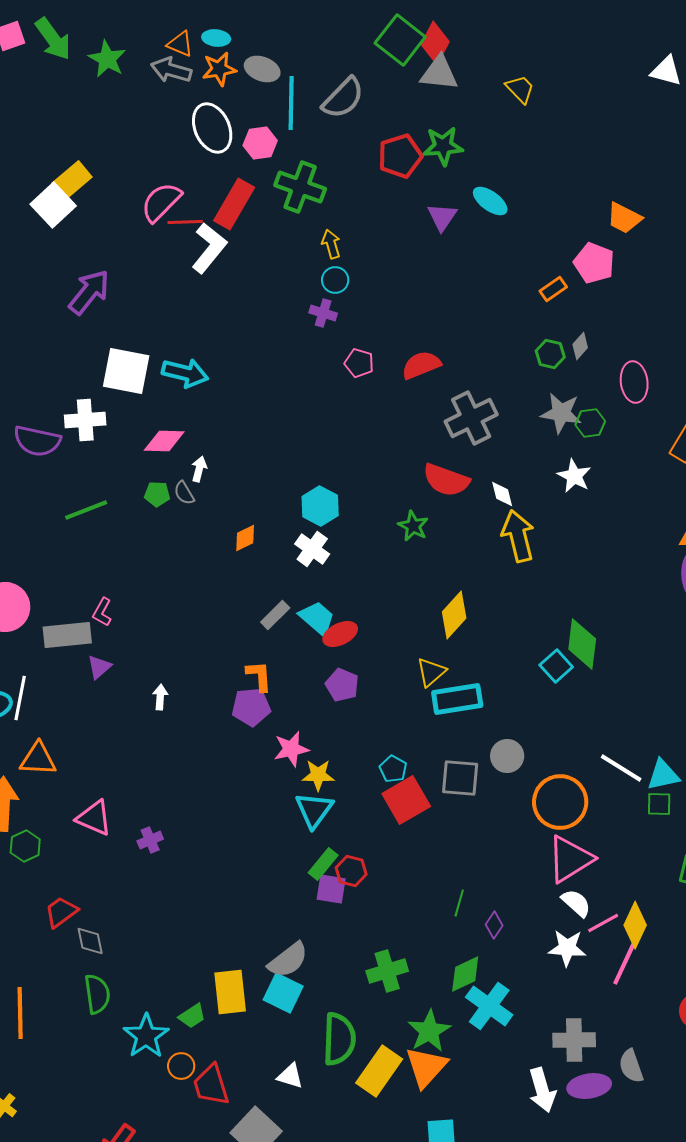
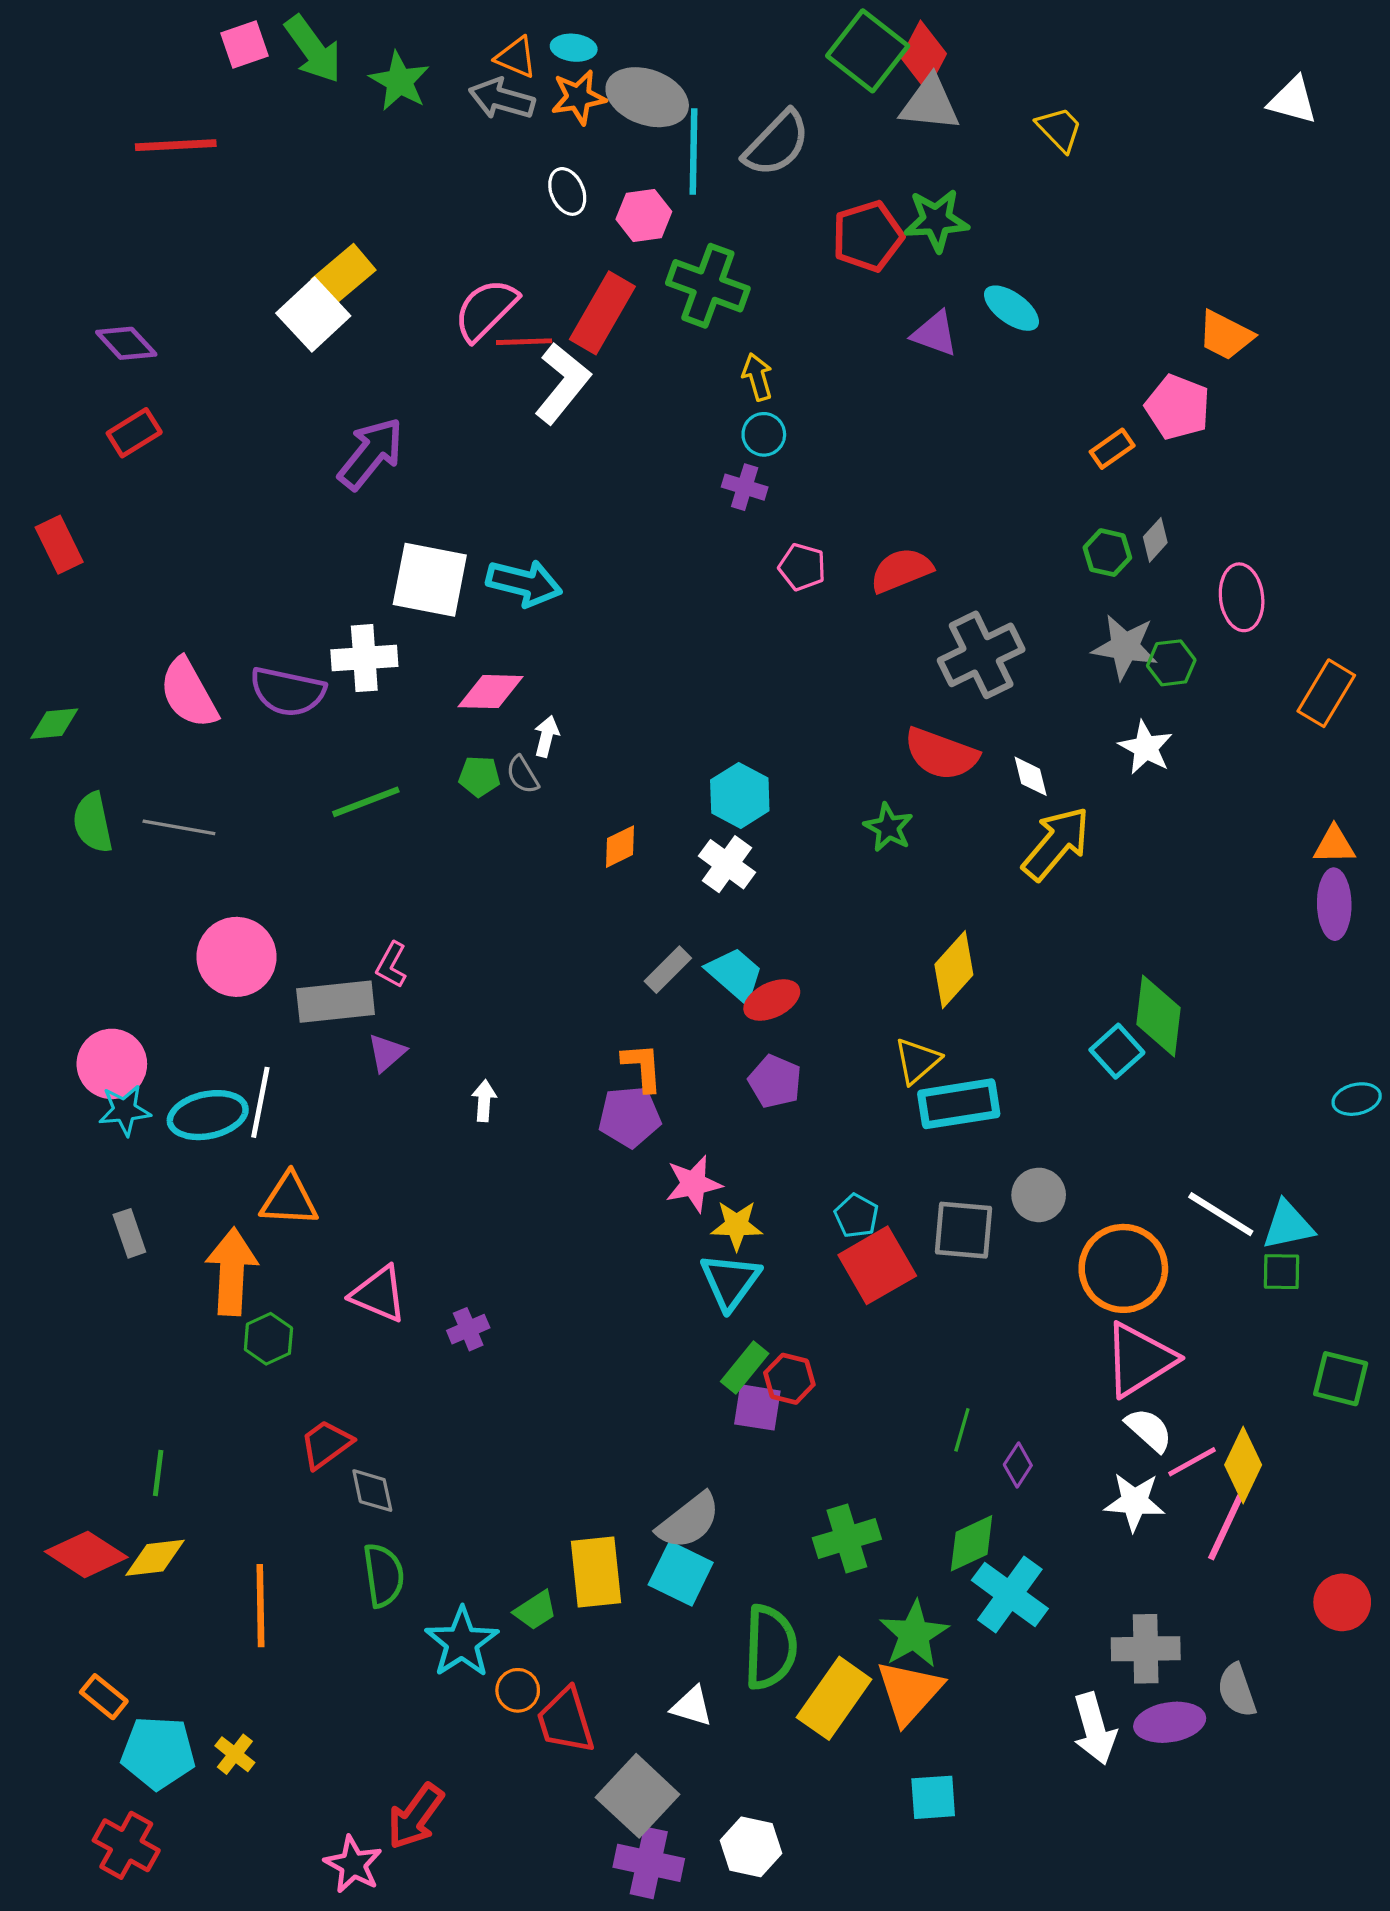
gray ellipse: (262, 69) -> (647, 97), size x1.4
white ellipse: (212, 128) -> (567, 191), size x0.6
purple triangle: (442, 217) -> (935, 334), turned -44
yellow arrow: (518, 536) -> (1056, 843), turned 54

